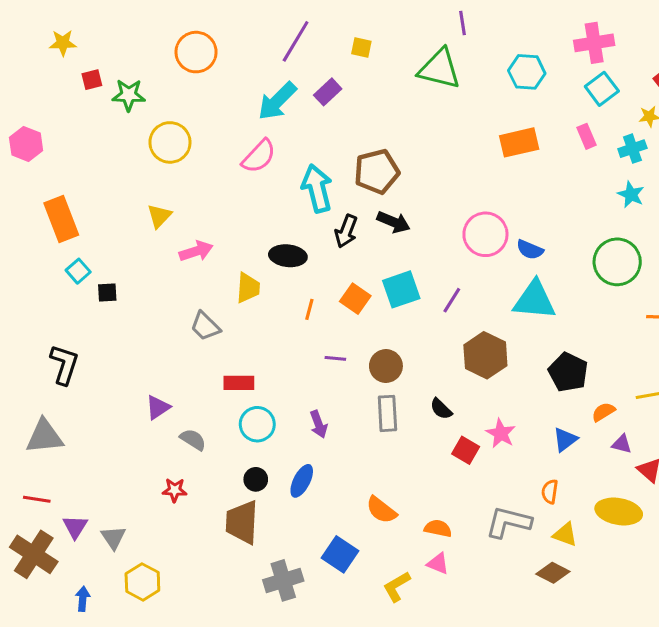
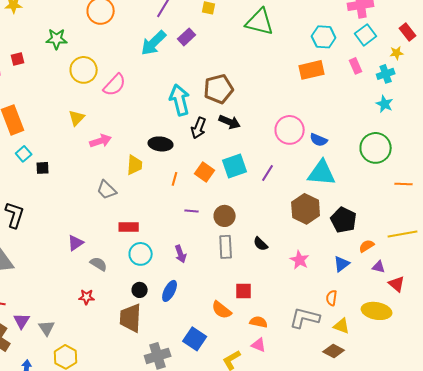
cyan hexagon: (527, 72) -> (324, 37), moved
red square: (92, 80) -> (18, 59), moved
pink semicircle: (259, 156) -> (115, 85), moved
brown hexagon: (485, 355) -> (306, 209), moved
red square: (466, 450) -> (244, 291), moved, turned -30

